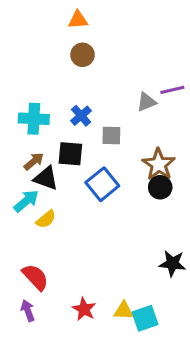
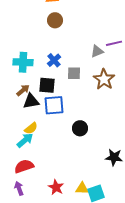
brown star: (159, 164) -> (104, 79), moved
black triangle: (46, 178) -> (31, 101), turned -30
blue square: (102, 184) -> (54, 105), moved, turned 35
black circle: (160, 187) -> (80, 128), moved
cyan arrow: (26, 201) -> (25, 140), moved
red semicircle: (35, 277) -> (24, 166), turned -66

